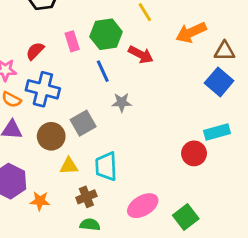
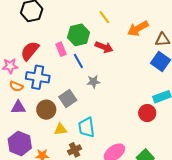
pink rectangle: (72, 41) -> (61, 49), moved
red semicircle: (35, 51) -> (30, 51), size x1.5

